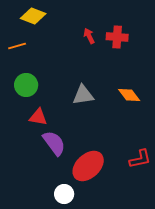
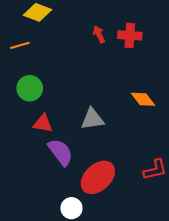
gray triangle: (83, 95) -> (92, 119), moved

